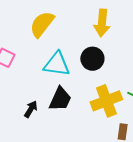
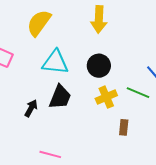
black circle: (92, 59) -> (99, 66), moved
yellow cross: (106, 101) -> (106, 97), size x0.7

